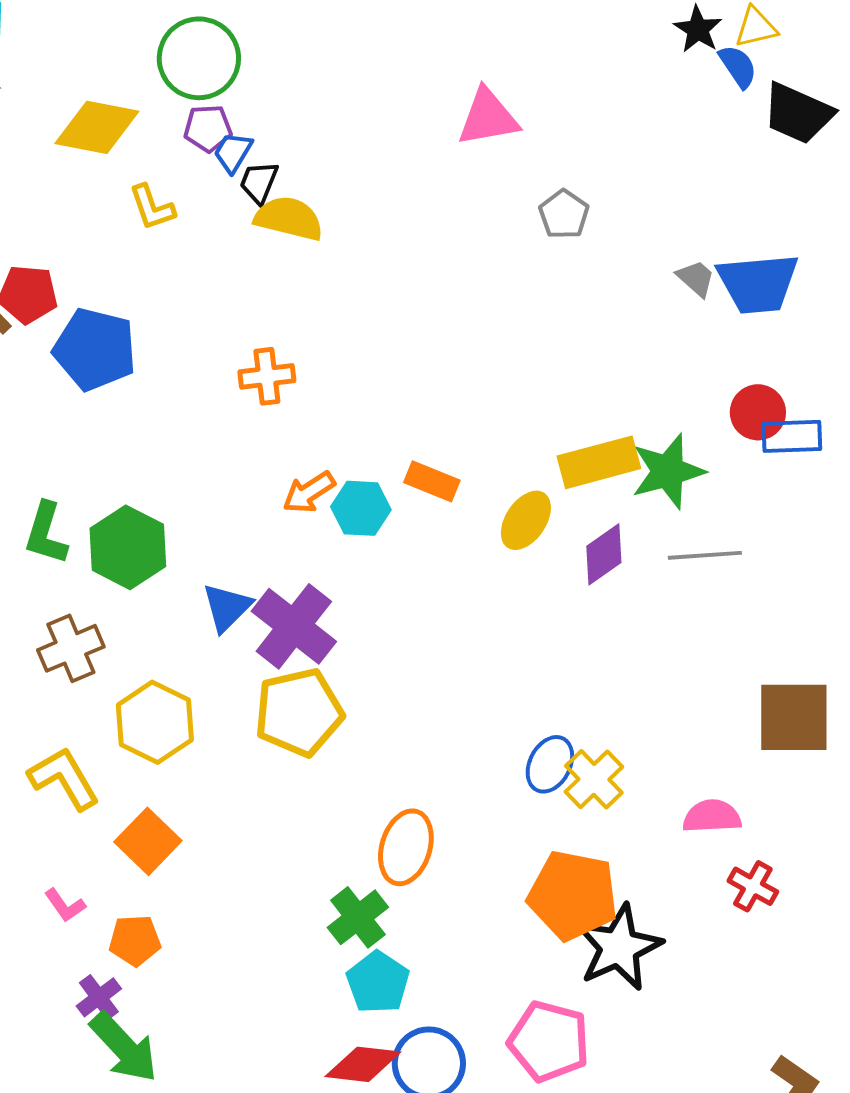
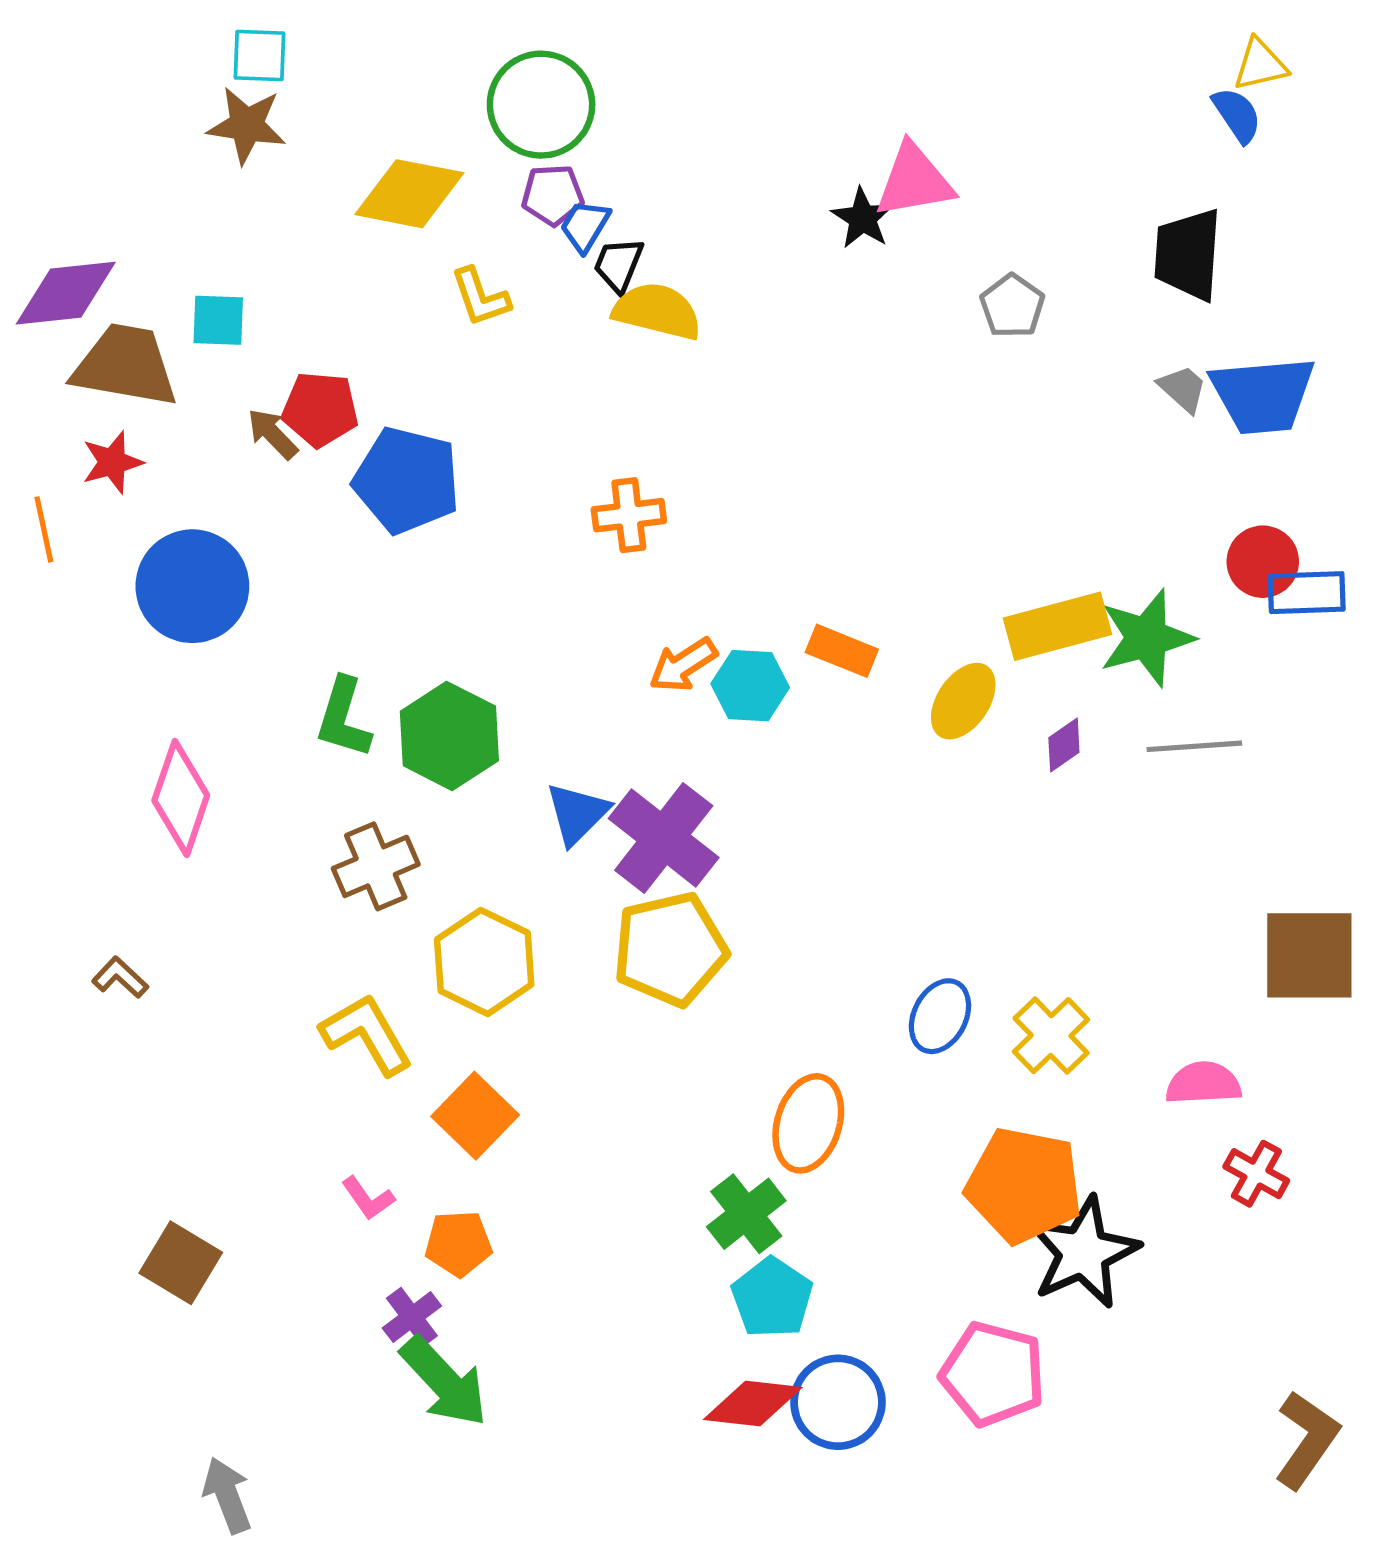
black star: (698, 29) -> (863, 218), moved
black trapezoid: (798, 113) -> (1188, 254), moved, turned 70
purple diamond: (604, 554) -> (1064, 745), size x0.7
blue ellipse: (550, 764) -> (940, 1016), moved

